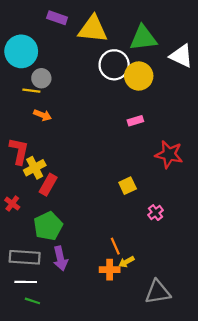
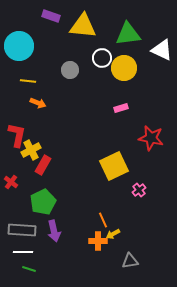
white circle: (114, 65) -> (102, 58), size x0.7
gray circle: (41, 78) -> (70, 70), moved
yellow square: (128, 186) -> (114, 166), size x1.8
gray triangle: (158, 292) -> (130, 261), moved, size x0.7

